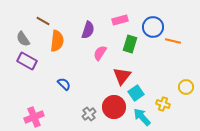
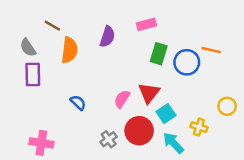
blue circle: (153, 27) -> (187, 62), moved
pink semicircle: (100, 53) -> (122, 99), moved
purple rectangle: (27, 61) -> (33, 75), turned 60
pink cross: (34, 117) -> (41, 143), turned 30

